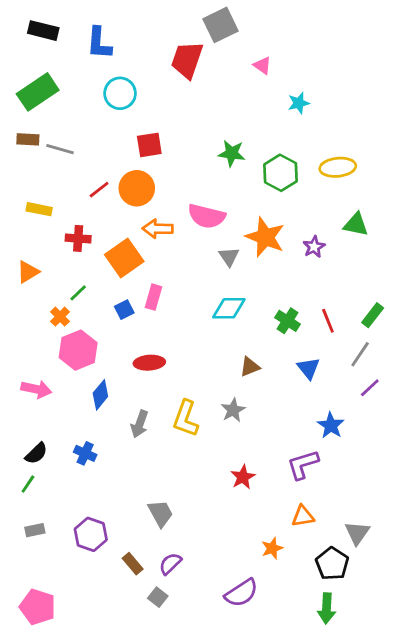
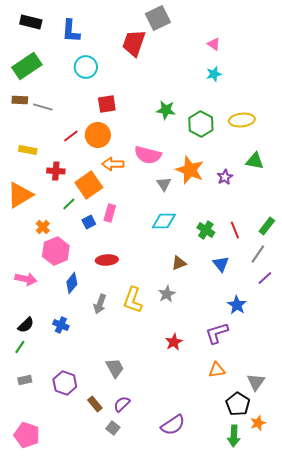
pink triangle: (262, 65) -> (214, 44), moved
orange triangle: (28, 272) -> (20, 195), size x1.6
green line: (78, 293) -> (69, 204), moved
orange star: (272, 548) -> (258, 423), moved

